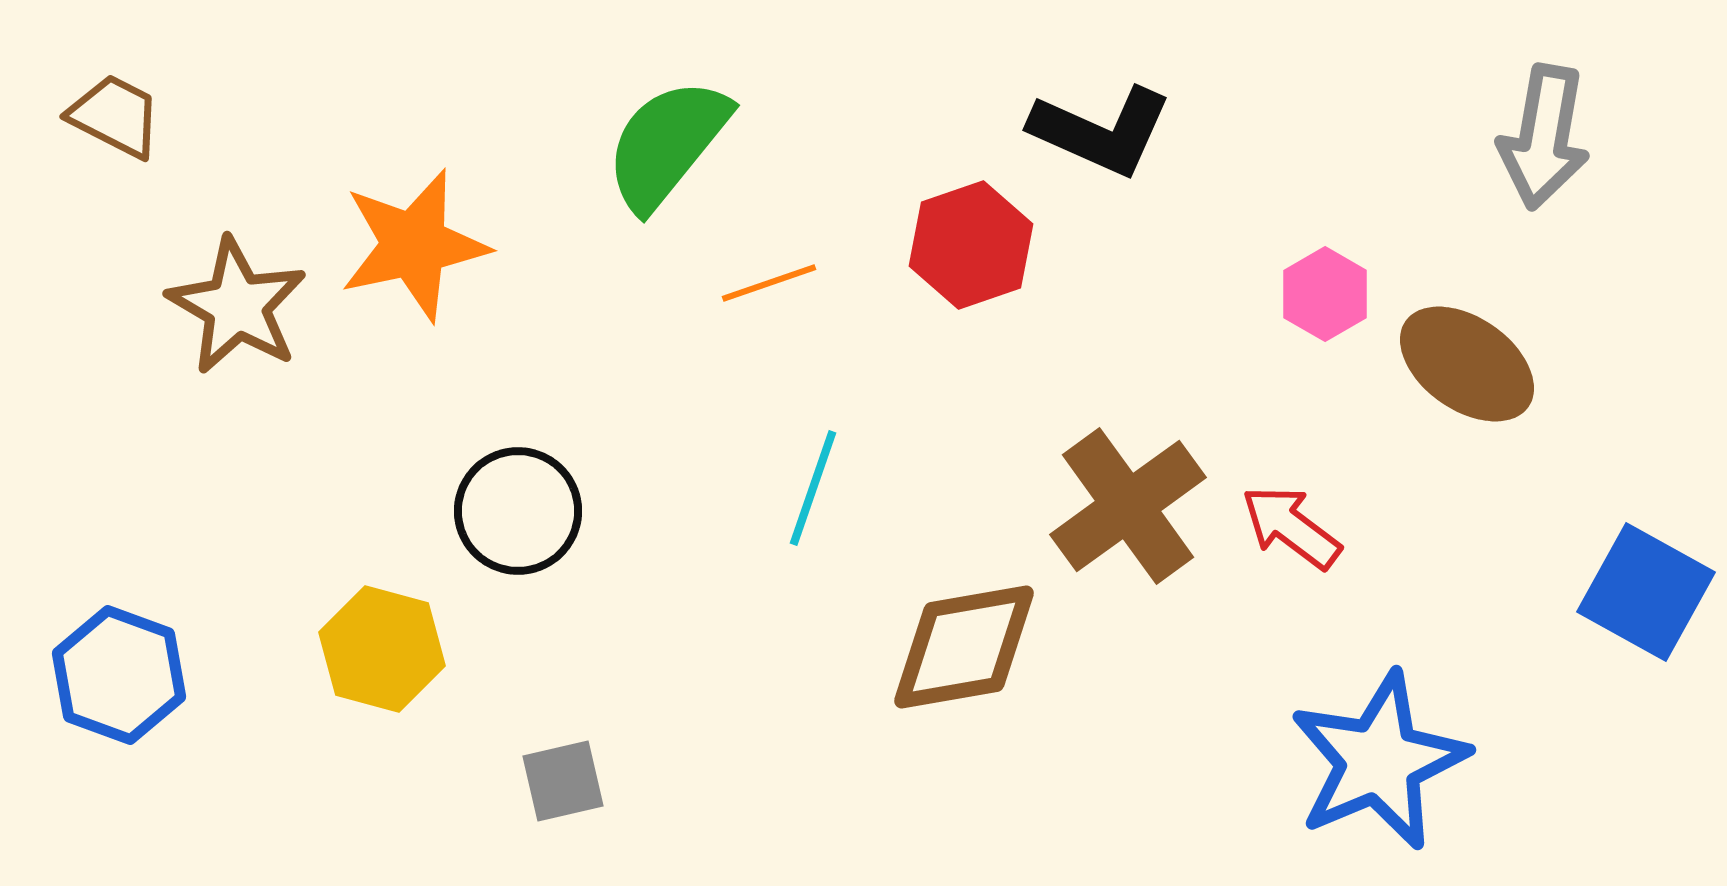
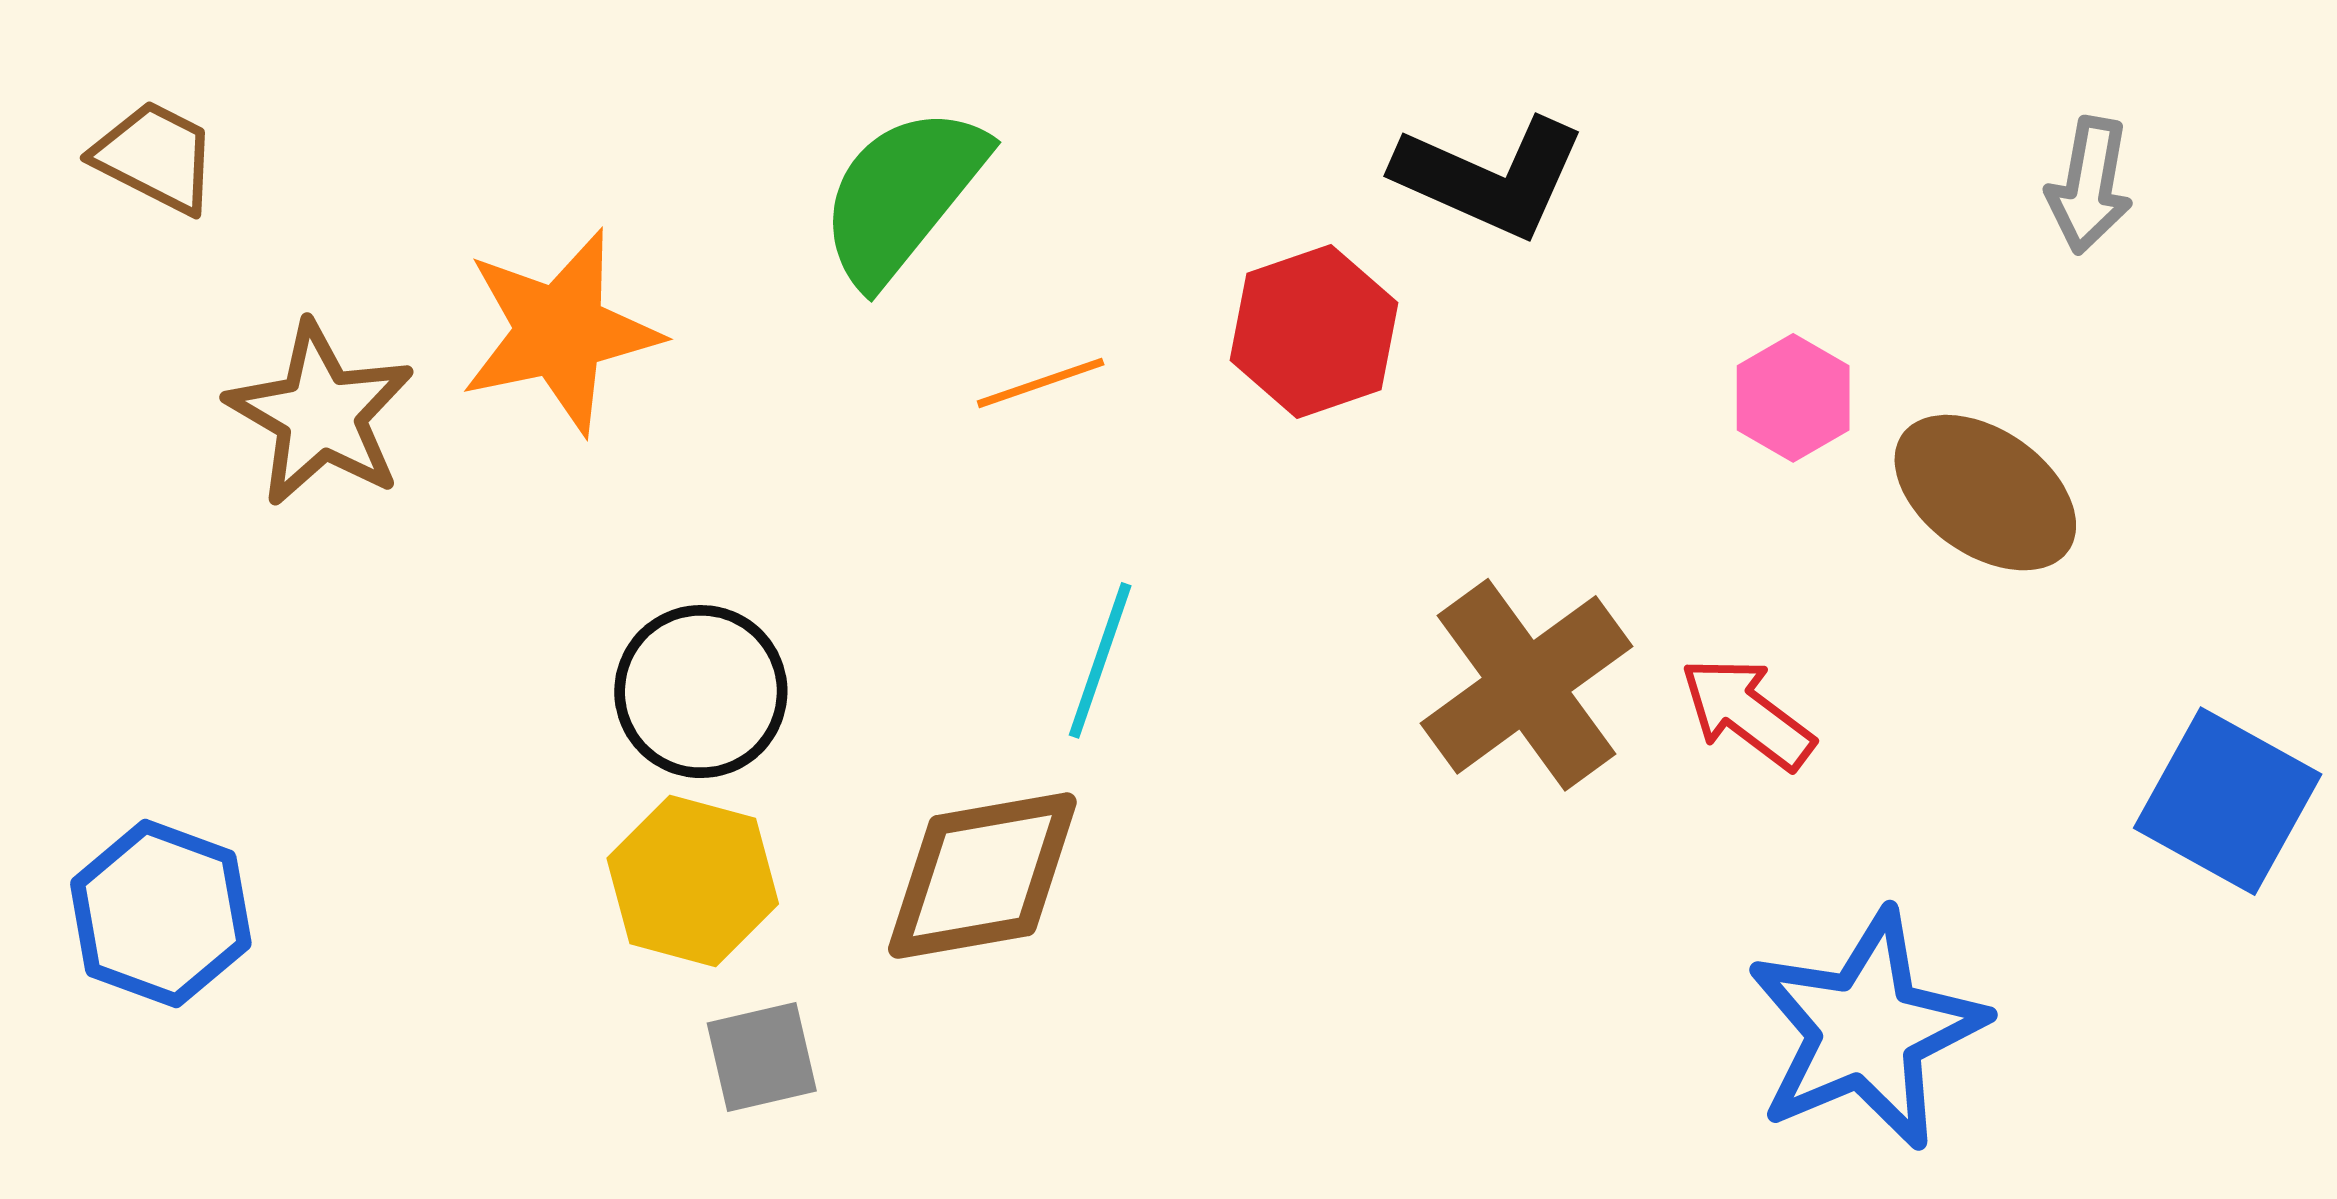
gray arrow: (1544, 137) -> (2090, 185), size x0.7
brown diamond: (964, 647) -> (982, 876), moved
yellow hexagon: (382, 649) -> (693, 881), moved

